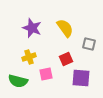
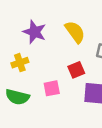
yellow cross: (29, 57) -> (20, 63), moved

